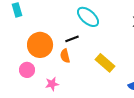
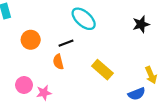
orange circle: (40, 45) -> (31, 40), moved, size x0.7
pink circle: (27, 70) -> (24, 85), moved

